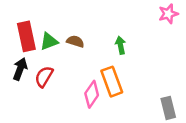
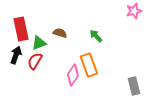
green triangle: (49, 41) -> (39, 43), moved
green arrow: (121, 45) -> (96, 36), turned -32

